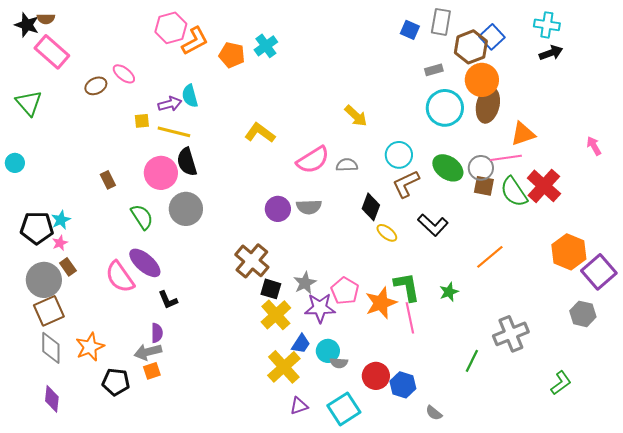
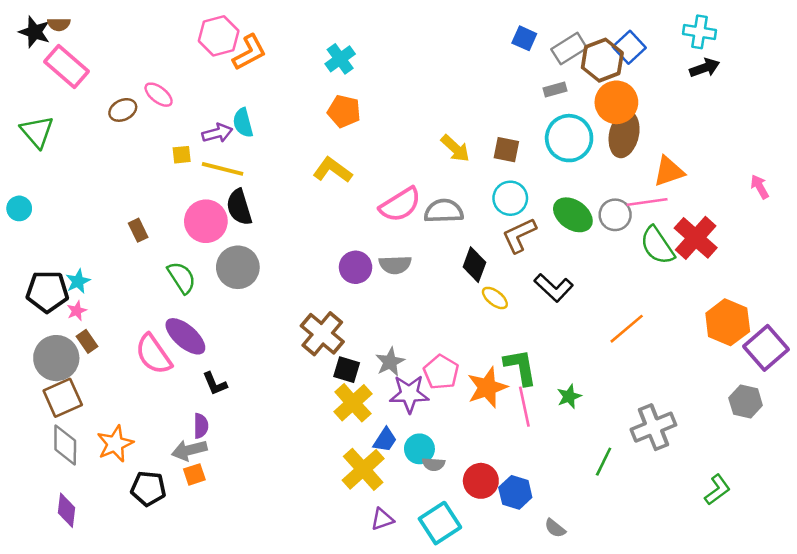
gray rectangle: (441, 22) -> (569, 49), moved, turned 48
orange pentagon: (232, 55) -> (344, 111), moved
gray semicircle: (347, 165) -> (444, 211), size x1.4
brown square: (484, 186) -> (506, 150), moved
green star: (449, 292) -> (569, 396), moved

